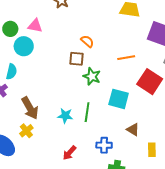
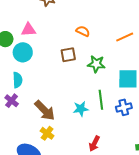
brown square: (76, 59) -> (68, 55), moved
blue cross: (104, 145) -> (124, 107), moved

